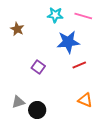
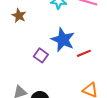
blue star: (68, 42) -> (63, 40), moved, turned 30

